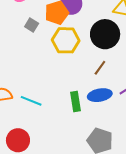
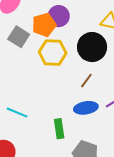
gray square: (32, 25) -> (19, 37), size x1.5
green rectangle: (76, 102) -> (59, 129), moved

